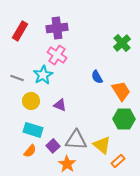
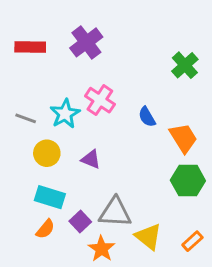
purple cross: (57, 28) -> (86, 42), turned -30
red rectangle: (20, 31) -> (30, 47), turned 60
pink cross: (57, 55) -> (100, 100), moved
yellow triangle: (102, 145) -> (148, 237), moved
orange rectangle: (118, 161) -> (192, 241), moved

